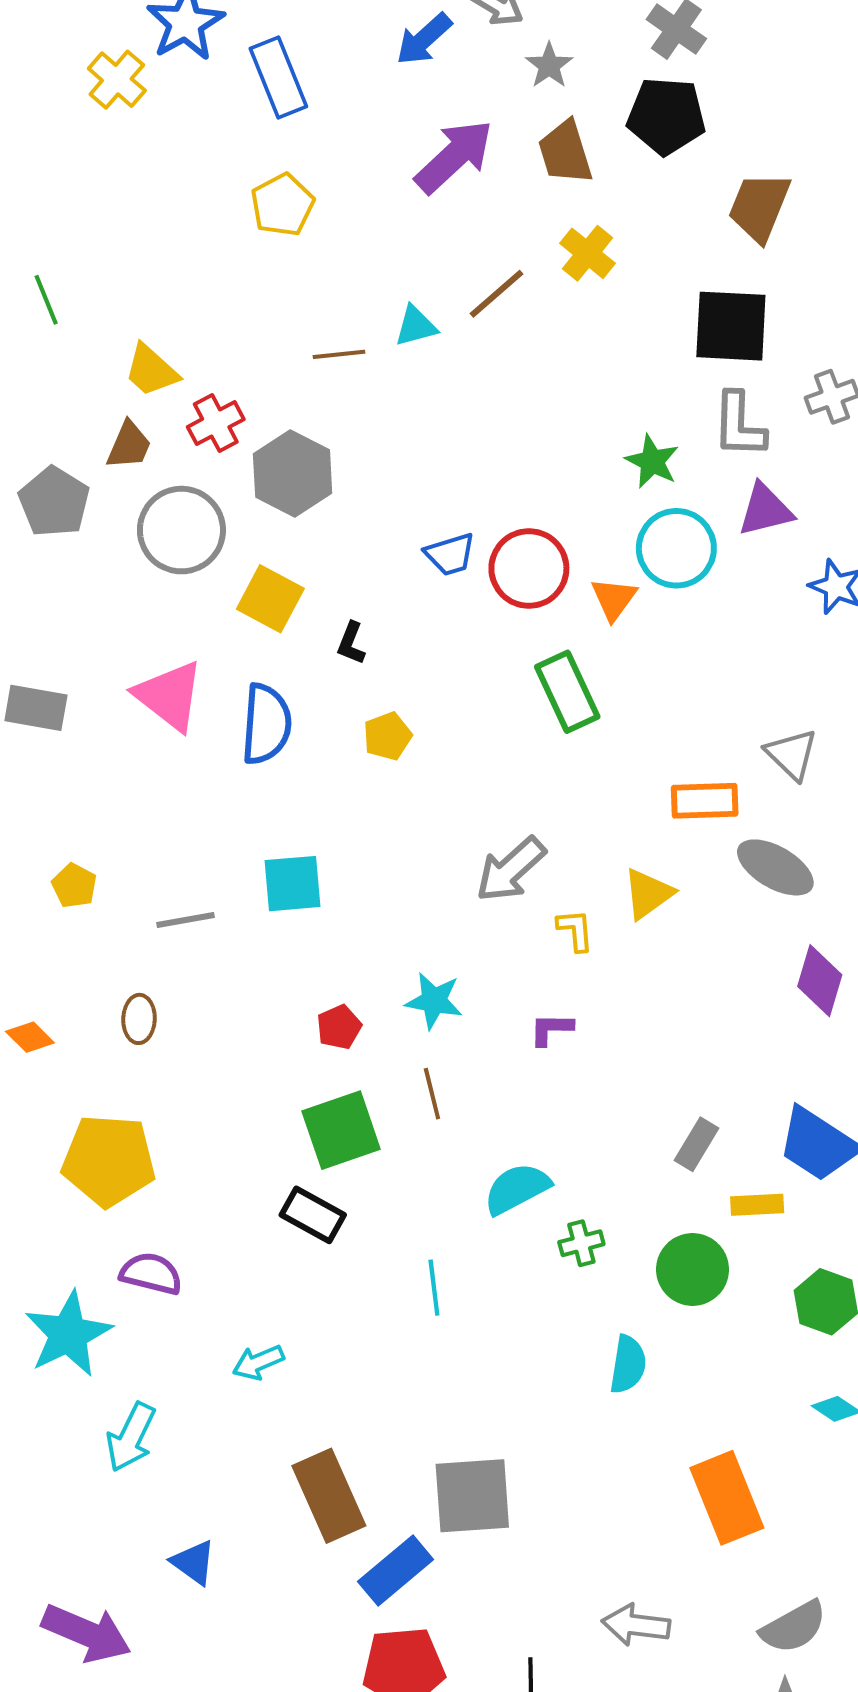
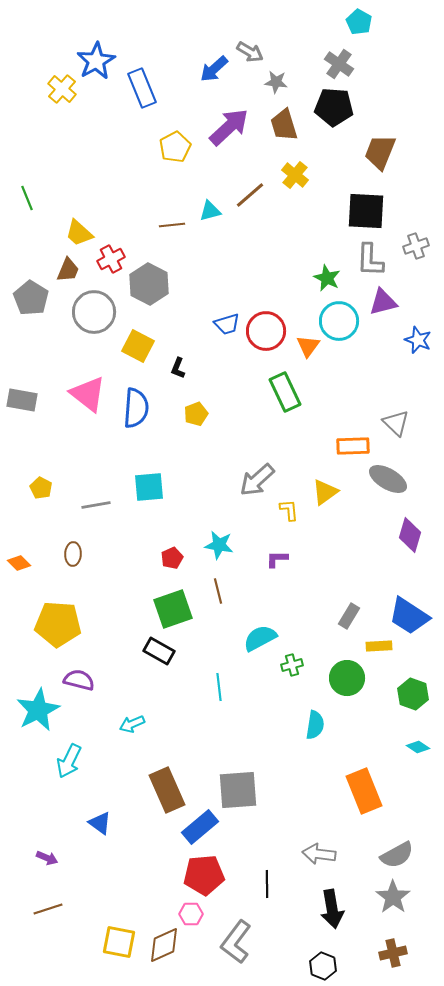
gray star: (549, 65) -> (276, 82), turned -30
yellow pentagon: (282, 205) -> (175, 147), moved
purple arrow: (86, 1633) -> (47, 858), size x0.5

